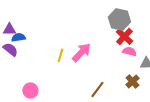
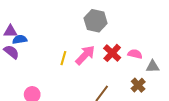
gray hexagon: (119, 19) -> (96, 21), moved
red cross: (124, 36) -> (112, 53), moved

